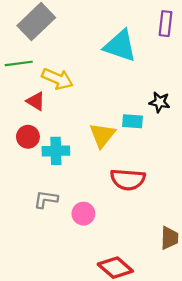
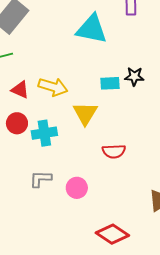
yellow arrow: (57, 79) -> (53, 87), moved
cyan rectangle: (132, 121) -> (110, 83), moved
red semicircle: (128, 179) -> (114, 151), size x0.7

